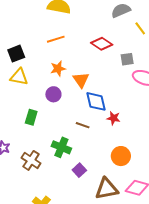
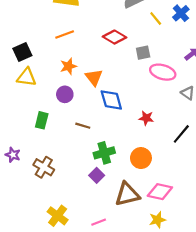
red star: (113, 118) -> (146, 118), moved
brown line: (83, 125) -> (83, 126), moved
green cross: (61, 147) -> (104, 153), moved, turned -36

